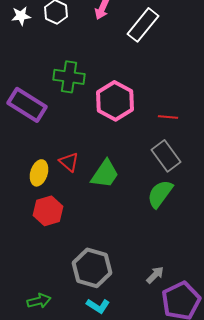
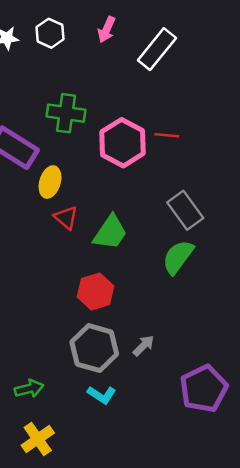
red line: (168, 117) -> (167, 135), moved
yellow ellipse: (39, 173) -> (50, 182), moved
red hexagon: (48, 211) -> (96, 291), moved
gray arrow: (155, 275) -> (143, 346), moved

